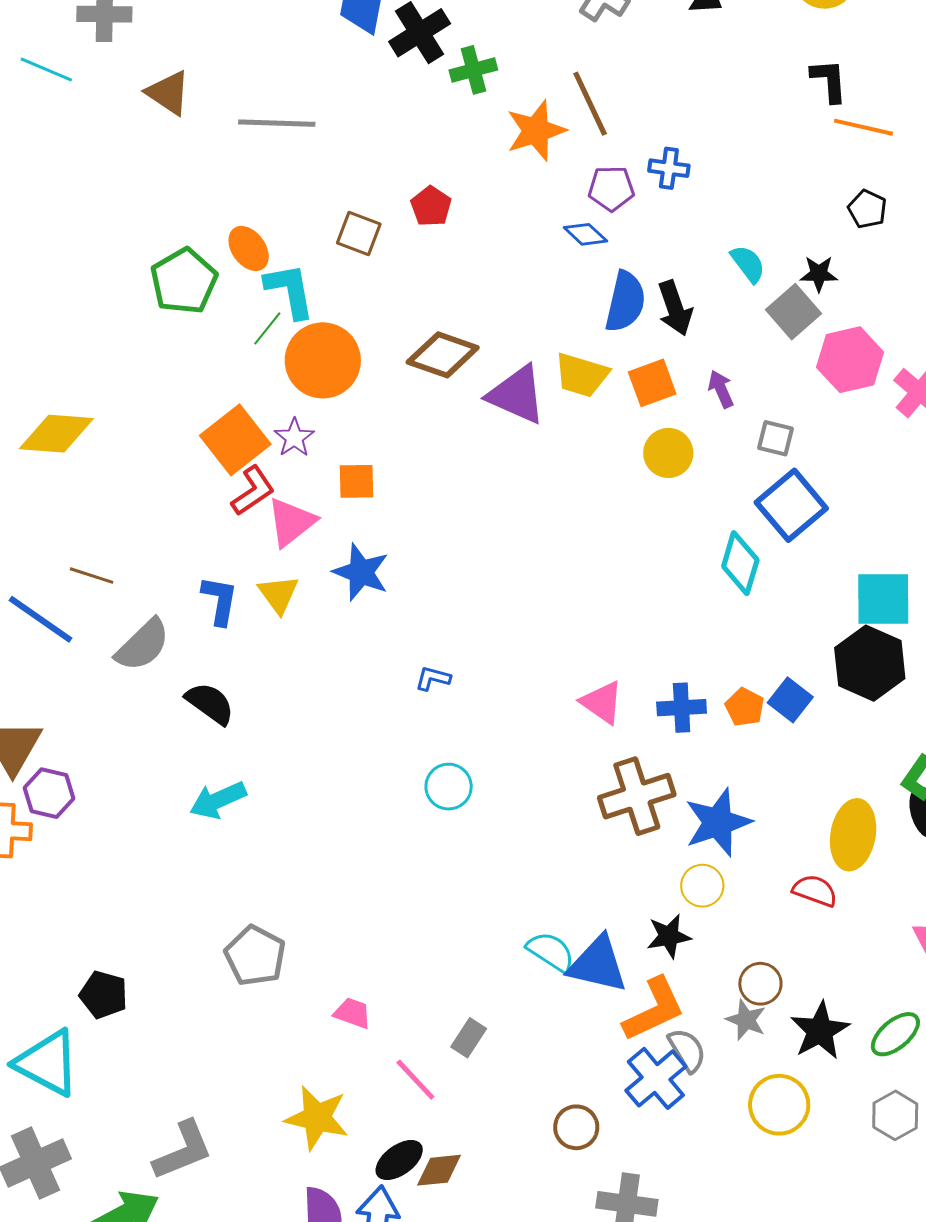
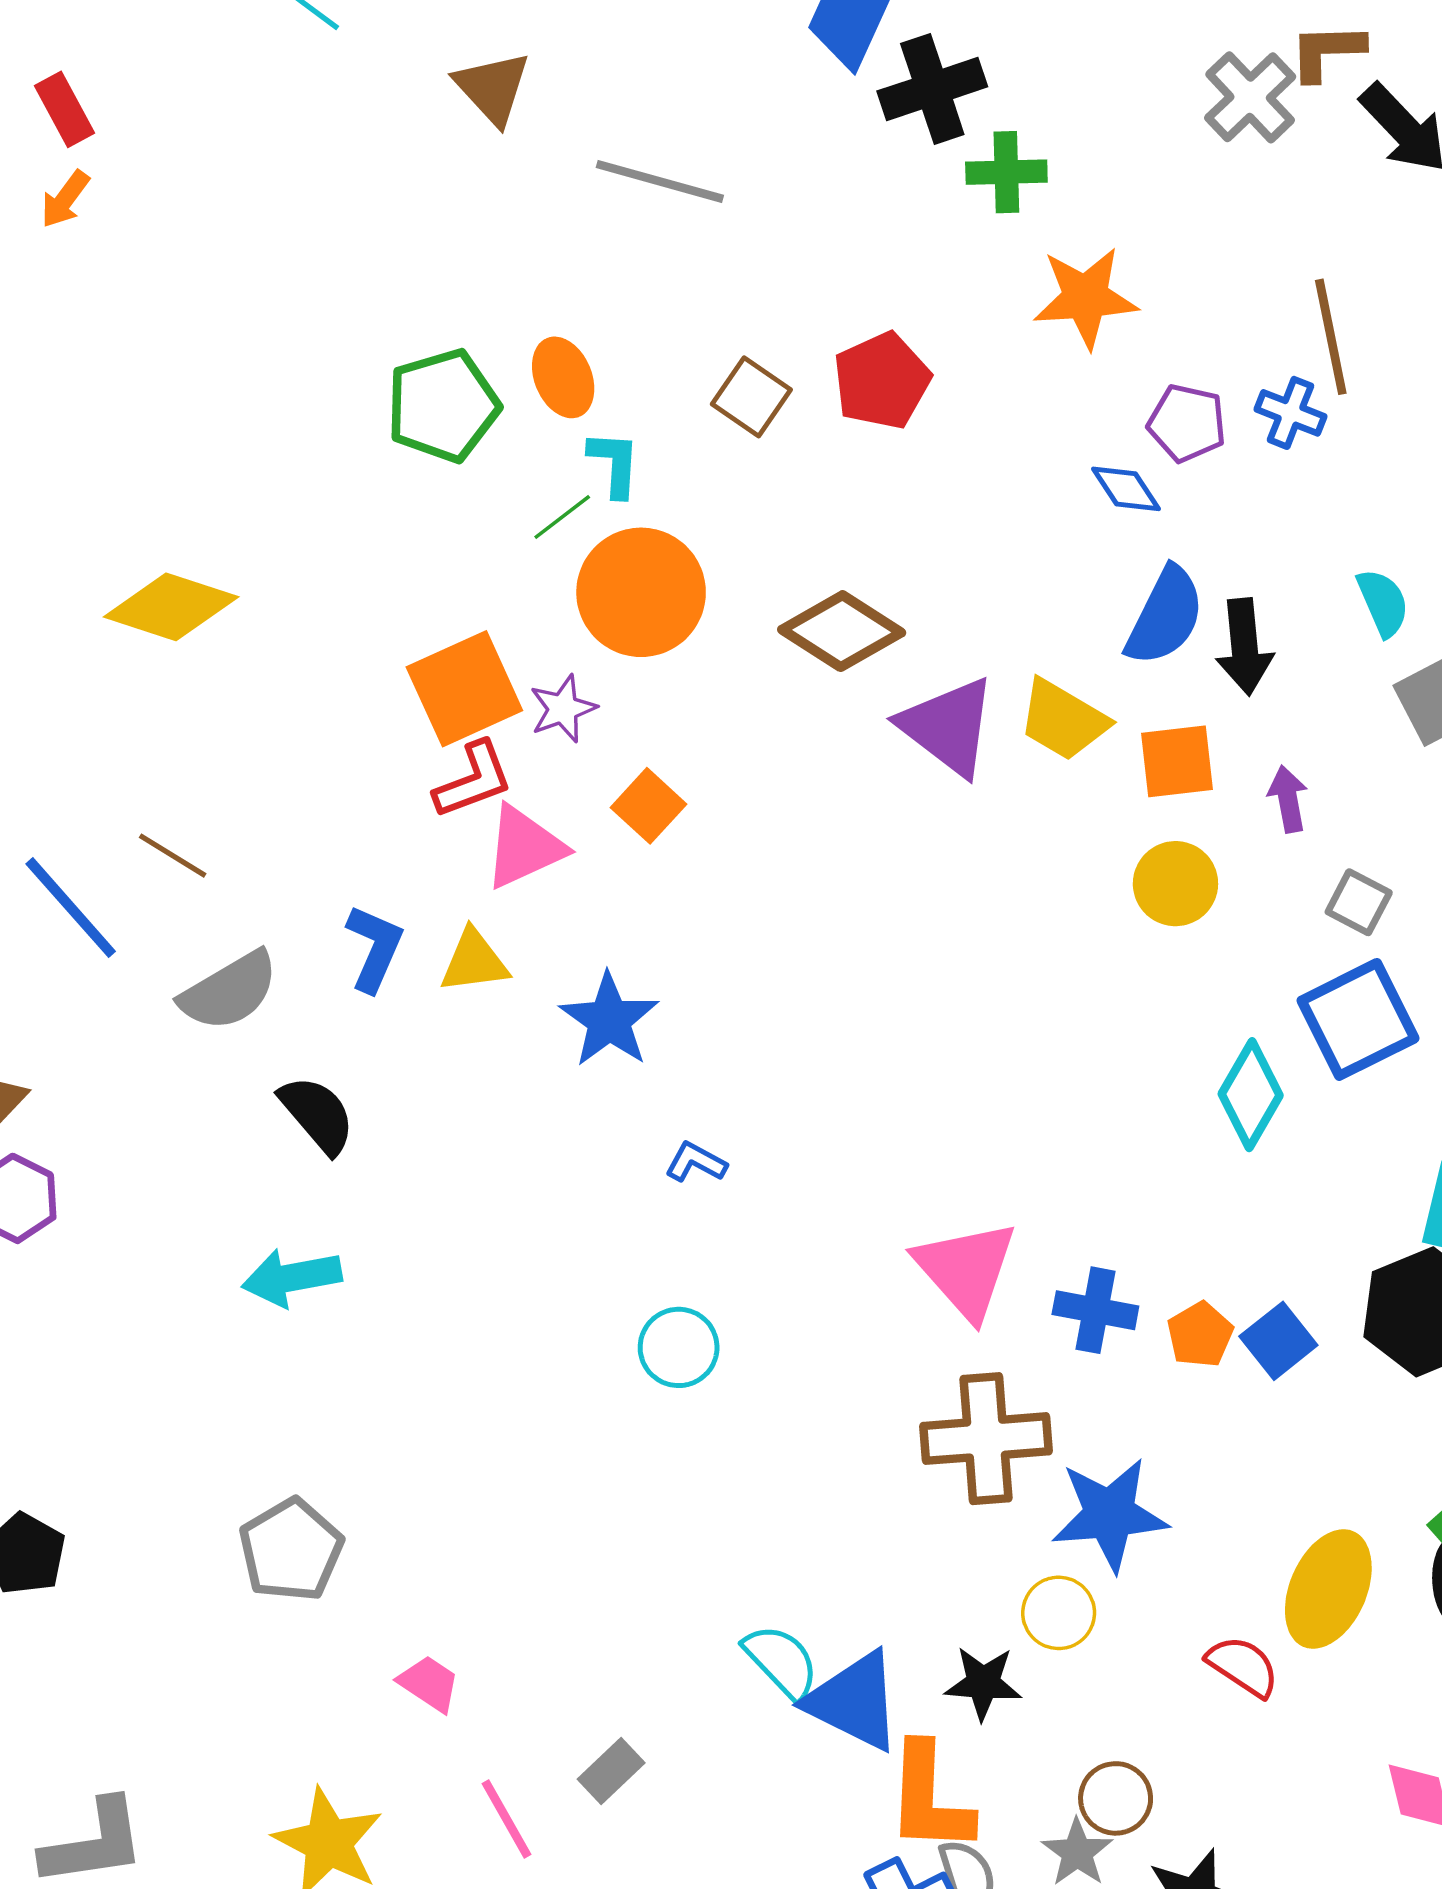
brown line: (590, 104) -> (1331, 337), moved
red pentagon: (431, 206) -> (882, 381), size x1.4
cyan L-shape: (290, 291) -> (614, 464), size x0.7
orange square: (357, 481) -> (648, 806), turned 30
blue star: (361, 572) -> (609, 1020), moved
yellow triangle: (278, 594) -> (474, 961), turned 45
pink triangle: (602, 702) -> (966, 1270), size x1.4
orange L-shape: (654, 1009) -> (929, 1798), turned 104

